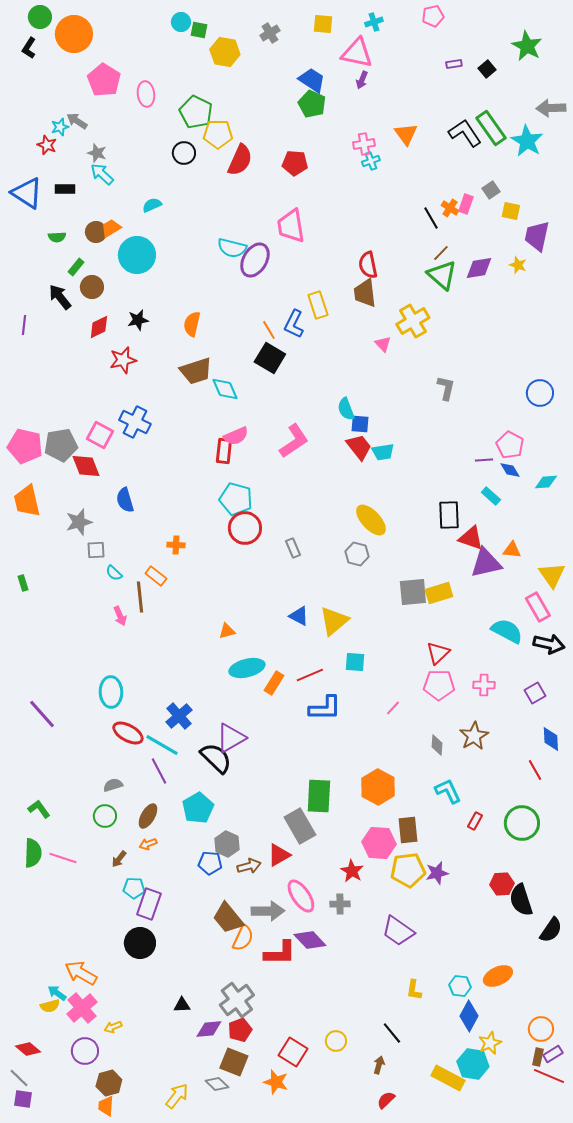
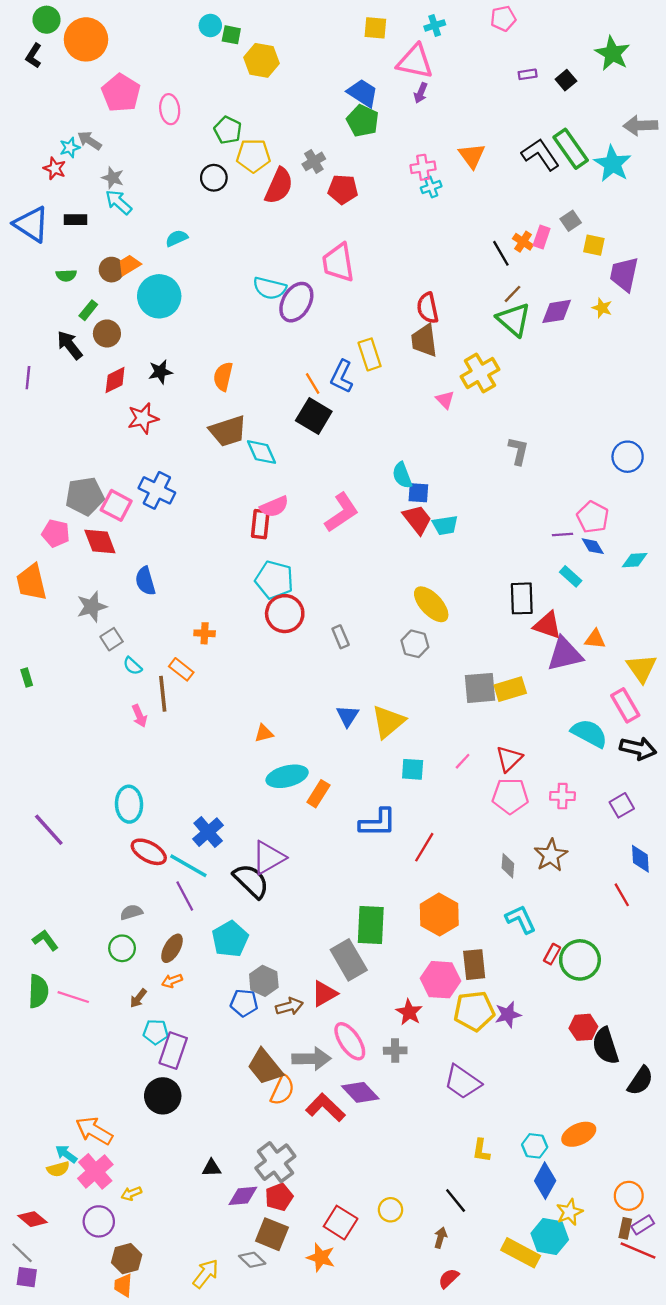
gray cross: (270, 33) -> (314, 161), moved
green pentagon: (196, 112) -> (228, 130), size x0.7
gray pentagon: (61, 445) -> (85, 496), moved
pink pentagon: (25, 446) -> (56, 533), moved, size x0.7
gray square: (96, 550) -> (112, 639), turned -30
blue triangle: (299, 616) -> (347, 716), turned 35
red line: (310, 675) -> (424, 847), moved, turned -36
pink line: (393, 708) -> (463, 761), moved
green circle: (522, 823) -> (580, 960), moved
red L-shape: (280, 953) -> (325, 1108), turned -136

